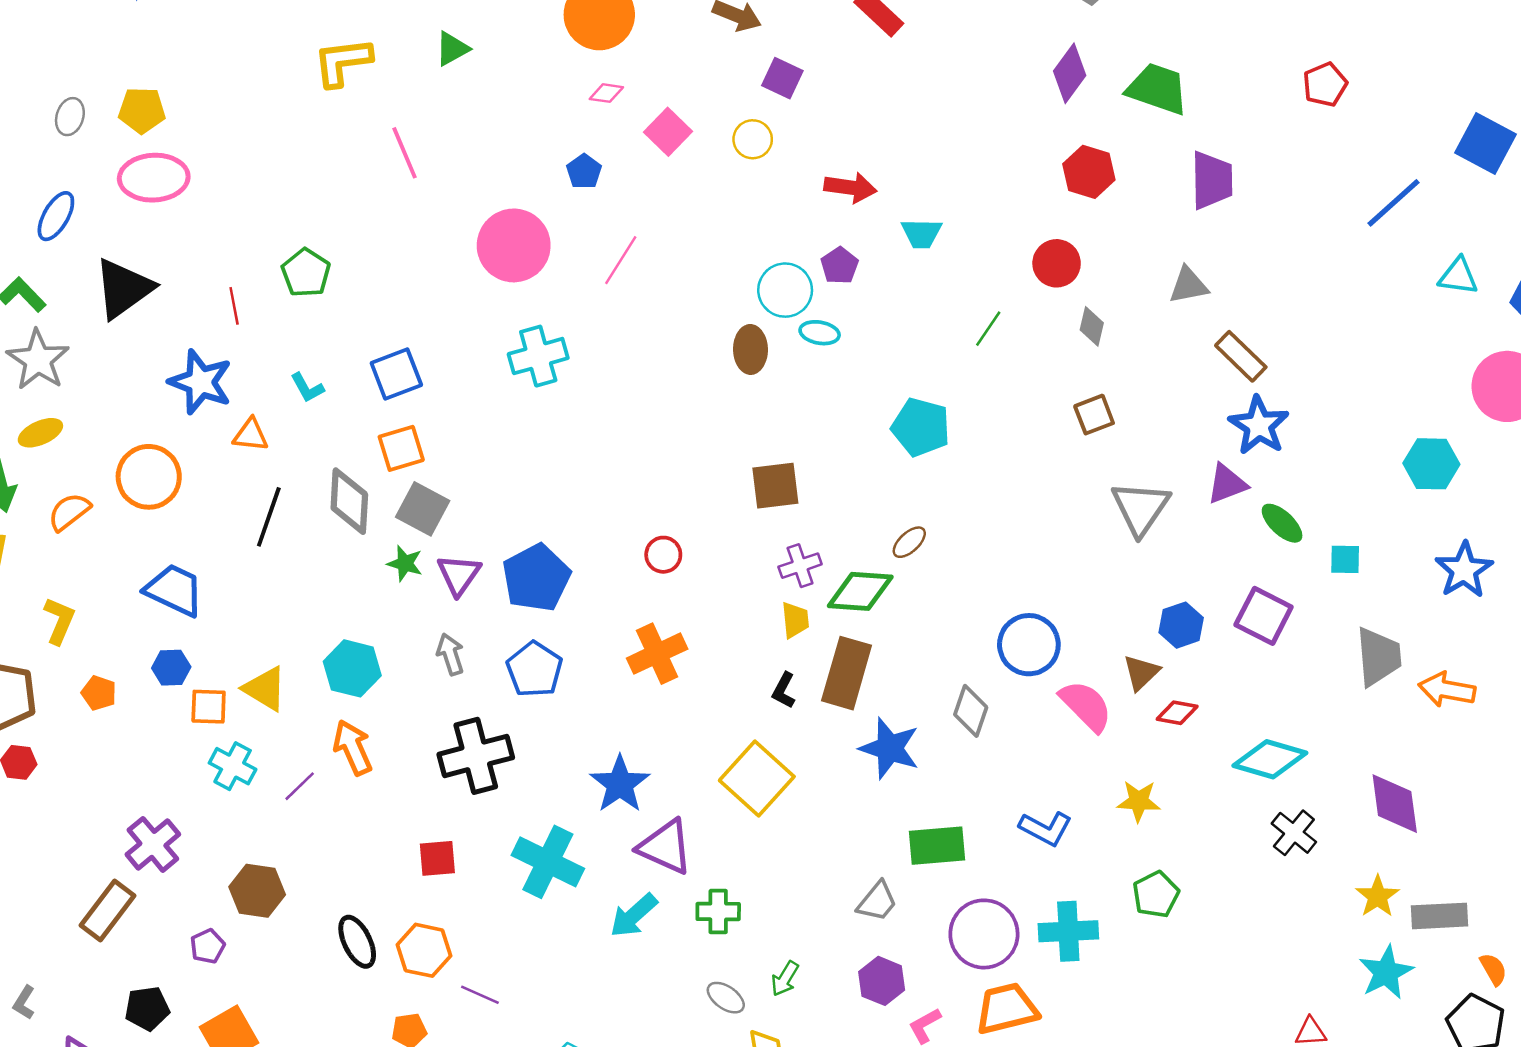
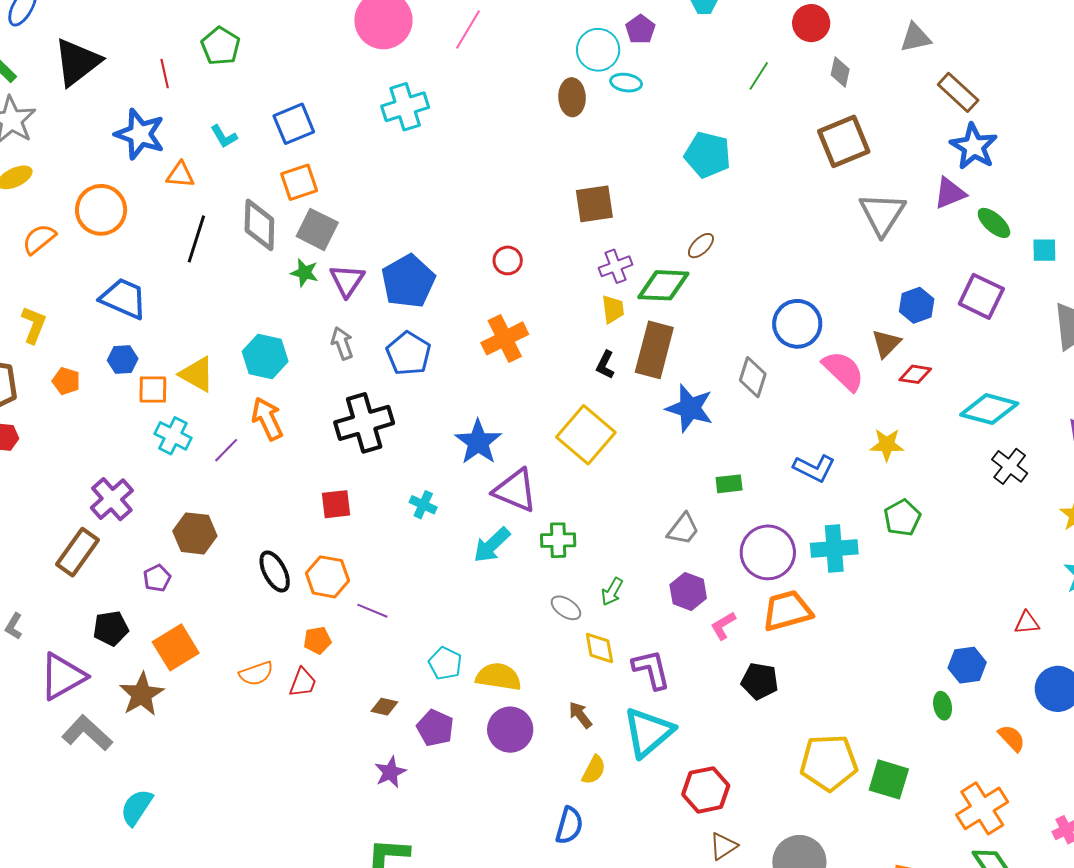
brown square: (1094, 415) -> (844, 141), size x1.6
green rectangle: (937, 846) -> (729, 484), size x0.6
cyan cross: (548, 862) -> (423, 505), size x0.5

